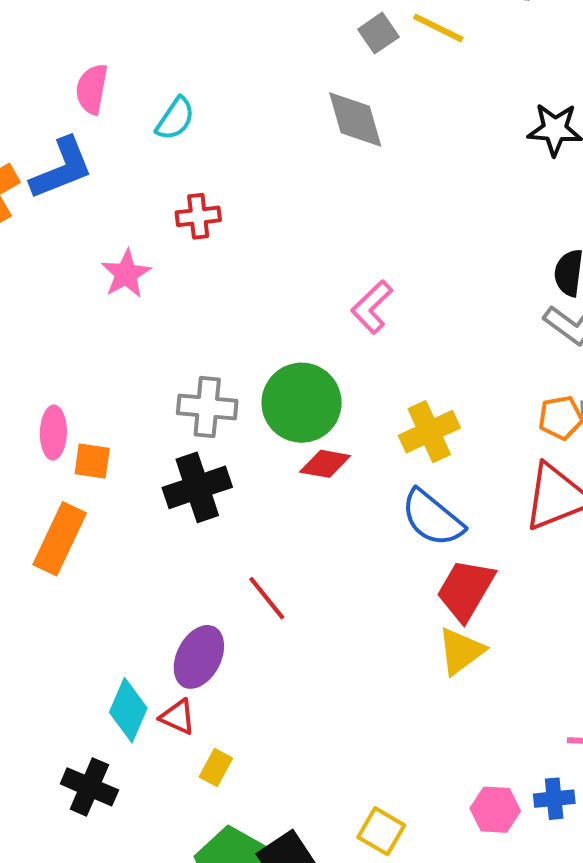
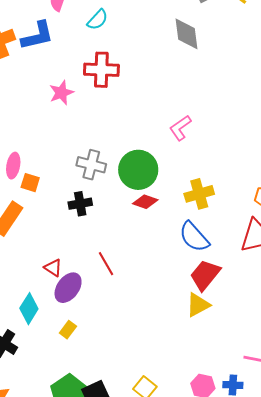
red cross: (198, 216) -> (101, 70), size x1.6
black cross: (197, 487) -> (80, 204), size x0.7
red triangle: (178, 717) -> (53, 268), moved
yellow rectangle: (216, 768) -> (68, 330), moved

